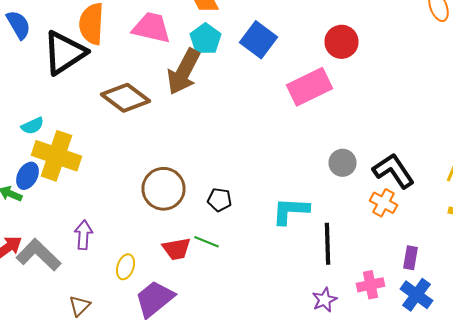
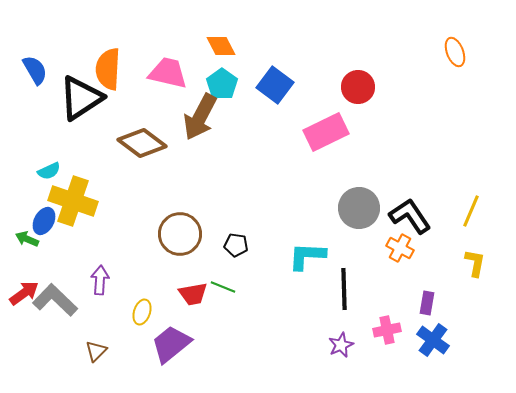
gray circle: (342, 163) -> (359, 208), size x1.5

